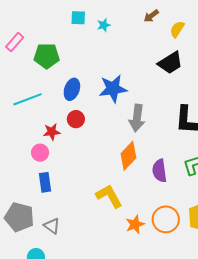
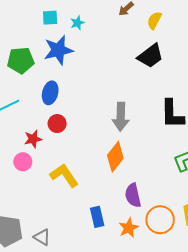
blue star: (113, 89) -> (58, 50), moved
purple semicircle: (160, 171) -> (133, 195), moved
blue rectangle: (45, 182) -> (97, 217), moved
yellow L-shape: (109, 196) -> (64, 175), moved

